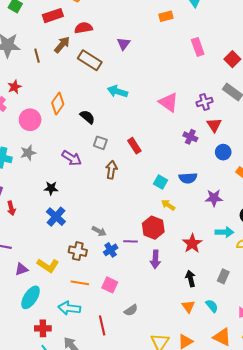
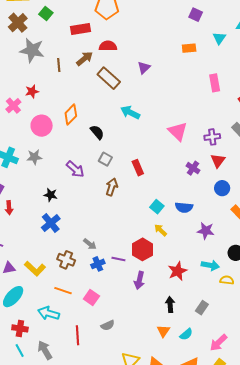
cyan semicircle: (212, 306) -> (186, 334), turned 80

